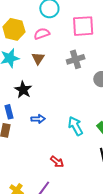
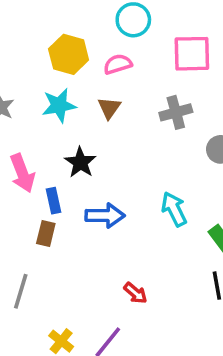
blue arrow: (38, 119) -> (105, 216), size x1.5
cyan arrow: (75, 126) -> (174, 209), moved

